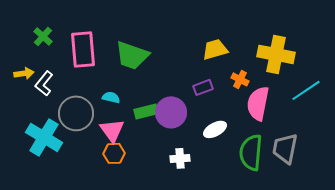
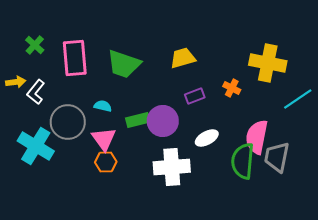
yellow trapezoid: (215, 49) -> (183, 58), moved
pink semicircle: (258, 103) -> (257, 137), moved
white cross: (180, 158) -> (172, 167), size x1.8

